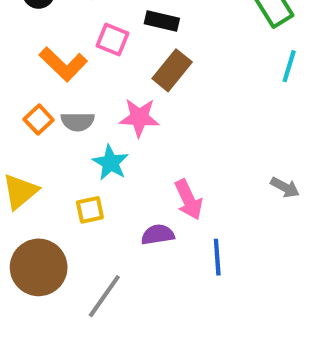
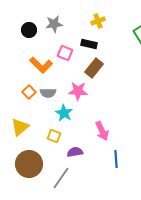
yellow square: (90, 210) -> (54, 136), turned 32
purple semicircle: (158, 235) -> (75, 152), moved

